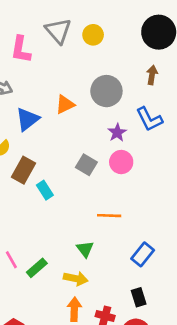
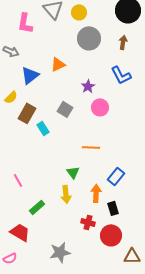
gray circle: (106, 91) -> (89, 38), moved
purple star: (117, 133) -> (88, 86), moved
gray square: (86, 165) -> (65, 109), moved
green rectangle: (37, 268) -> (37, 207), moved
yellow arrow: (76, 279) -> (66, 194), turned 72
orange arrow: (74, 309) -> (96, 193), moved

